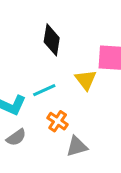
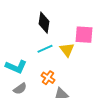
cyan line: (44, 90) -> (45, 49), moved

